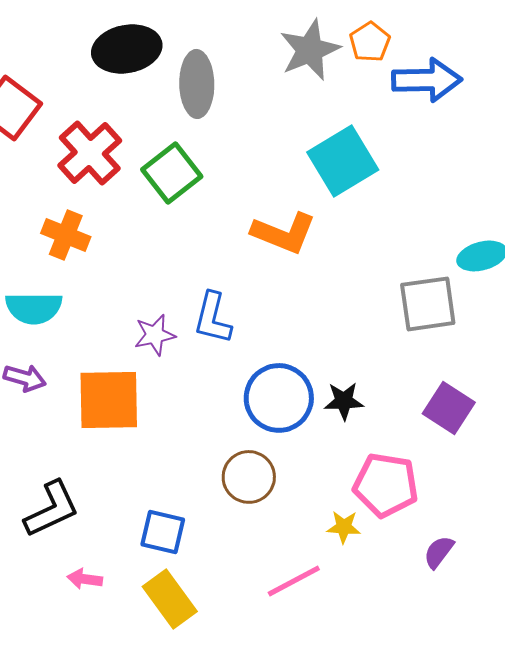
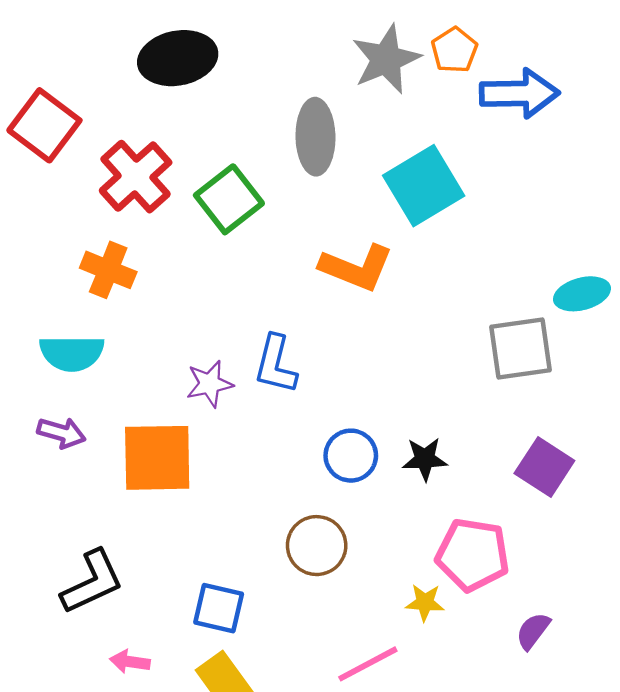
gray ellipse: (197, 84) -> (315, 137), moved
blue circle: (279, 398) -> (351, 456), size x0.7

